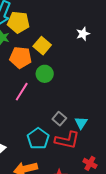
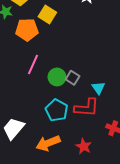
green circle: (45, 74) -> (57, 77), moved
gray square: (59, 119) -> (73, 78), moved

